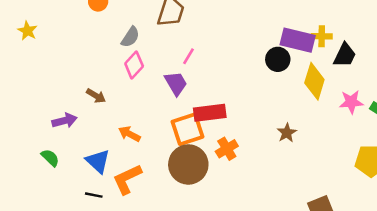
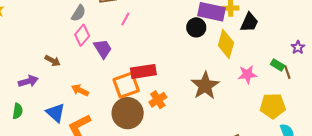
pink line: (189, 56) -> (125, 19), moved
purple trapezoid: (176, 83) -> (103, 49), moved
pink star: (351, 102) -> (247, 74), moved
brown star: (287, 133) -> (205, 86), size x1.8
green semicircle: (50, 158) -> (18, 111), turned 56

